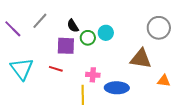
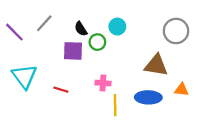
cyan circle: (106, 33) -> (117, 27), moved
red line: (56, 69) -> (61, 90), moved
blue ellipse: (117, 88) -> (148, 97), moved
yellow line: (83, 95) -> (115, 105), moved

